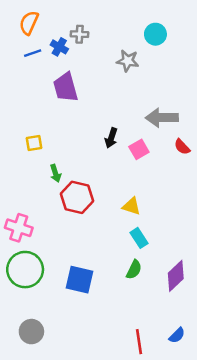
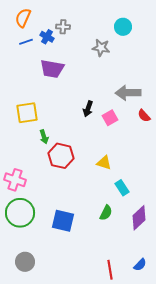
purple trapezoid: (66, 87) -> (52, 69), turned -65
yellow square: (34, 143) -> (27, 113), size x1.6
cyan rectangle: (139, 238) -> (122, 188), moved

